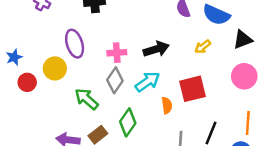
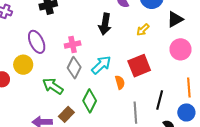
black arrow: (156, 49) -> (105, 24), moved, turned 125

